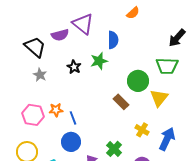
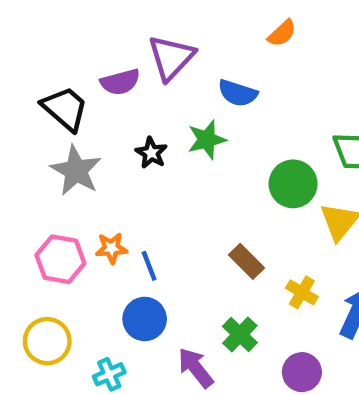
purple triangle: (83, 24) -> (171, 58), turned 35
blue semicircle: (113, 40) -> (238, 93), turned 108
gray star: (40, 75) -> (76, 171), size x1.6
brown rectangle: (121, 102) -> (247, 261), moved

